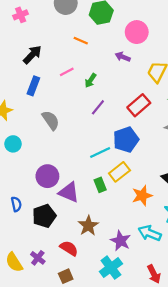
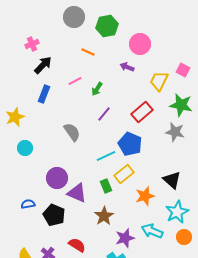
pink cross: (21, 15) -> (32, 44), moved
gray semicircle: (51, 120) -> (72, 132), moved
blue pentagon: (126, 140) -> (130, 144), turned -30
blue semicircle: (16, 204) -> (28, 204), turned -88
black pentagon: (44, 216) -> (54, 215), turned -30
brown star: (88, 226) -> (104, 216), moved
purple star: (121, 241) -> (125, 238), turned 30

